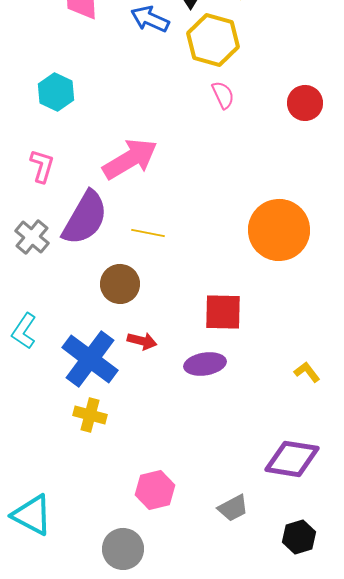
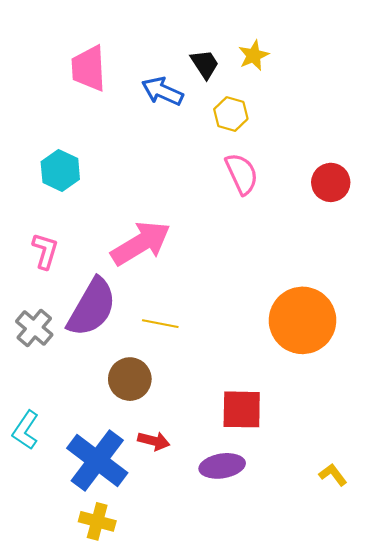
yellow hexagon: (213, 40) -> (231, 114), size x0.6
pink semicircle: (223, 95) -> (242, 174), size x1.4

